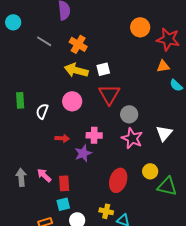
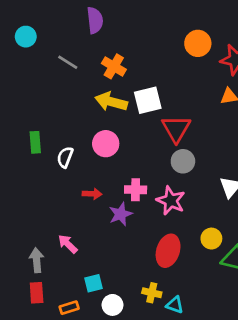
white square: (103, 69) -> (148, 100), size x1.5
red triangle: (109, 94) -> (176, 129), moved
pink star: (132, 138) -> (171, 201), moved
gray arrow: (21, 177) -> (37, 260), moved
red rectangle: (64, 183) -> (37, 293), moved

